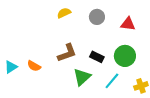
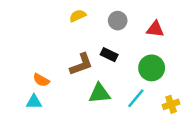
black rectangle: (97, 57) -> (109, 55), moved
cyan triangle: (11, 67) -> (34, 102), moved, turned 32
green triangle: (82, 77) -> (99, 93), turned 36

